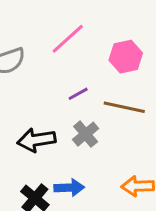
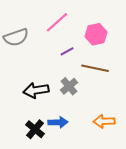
purple line: (78, 94) -> (67, 51), moved

